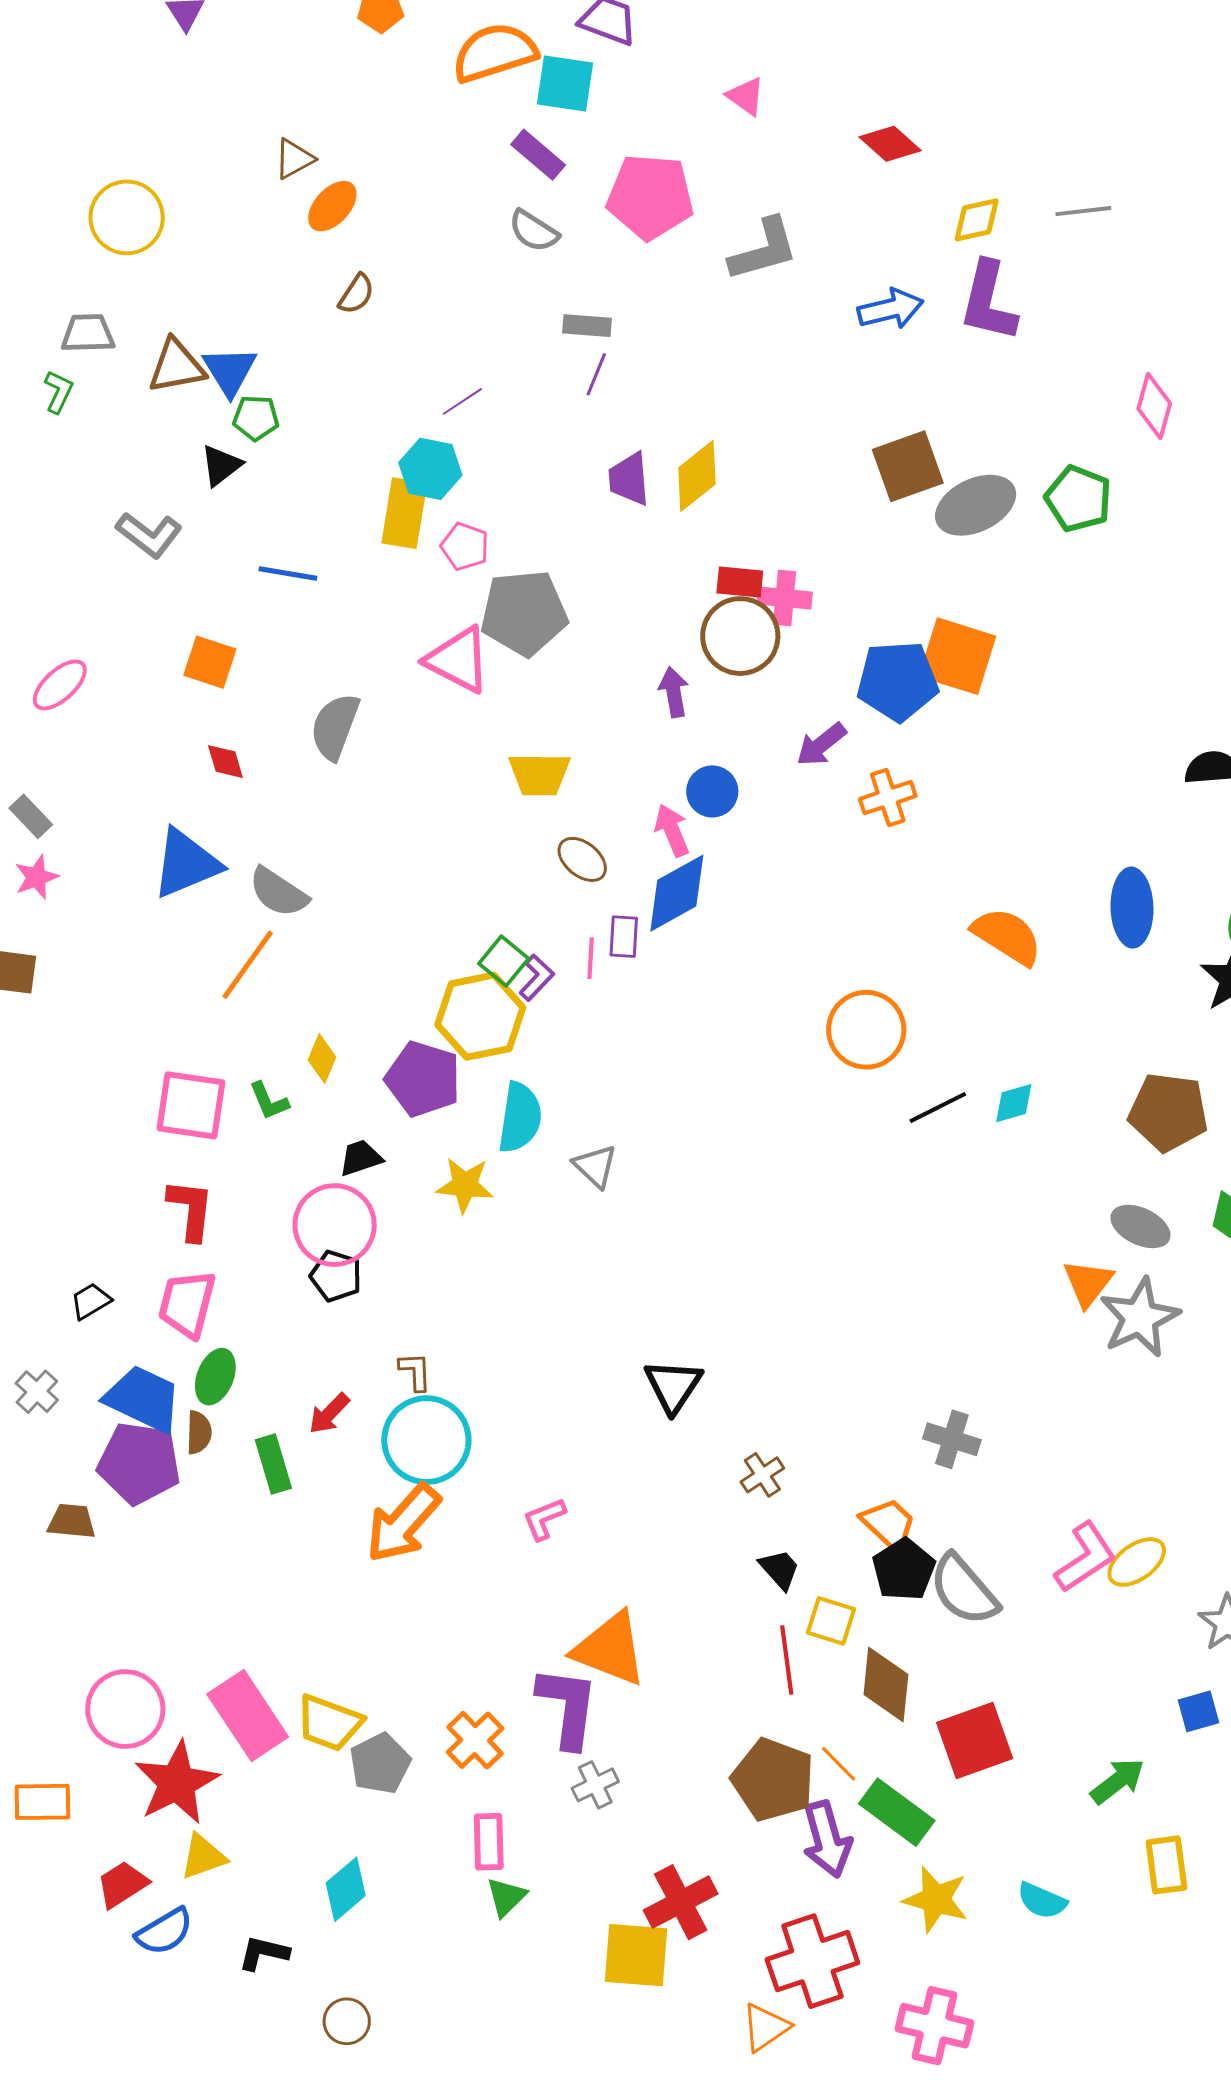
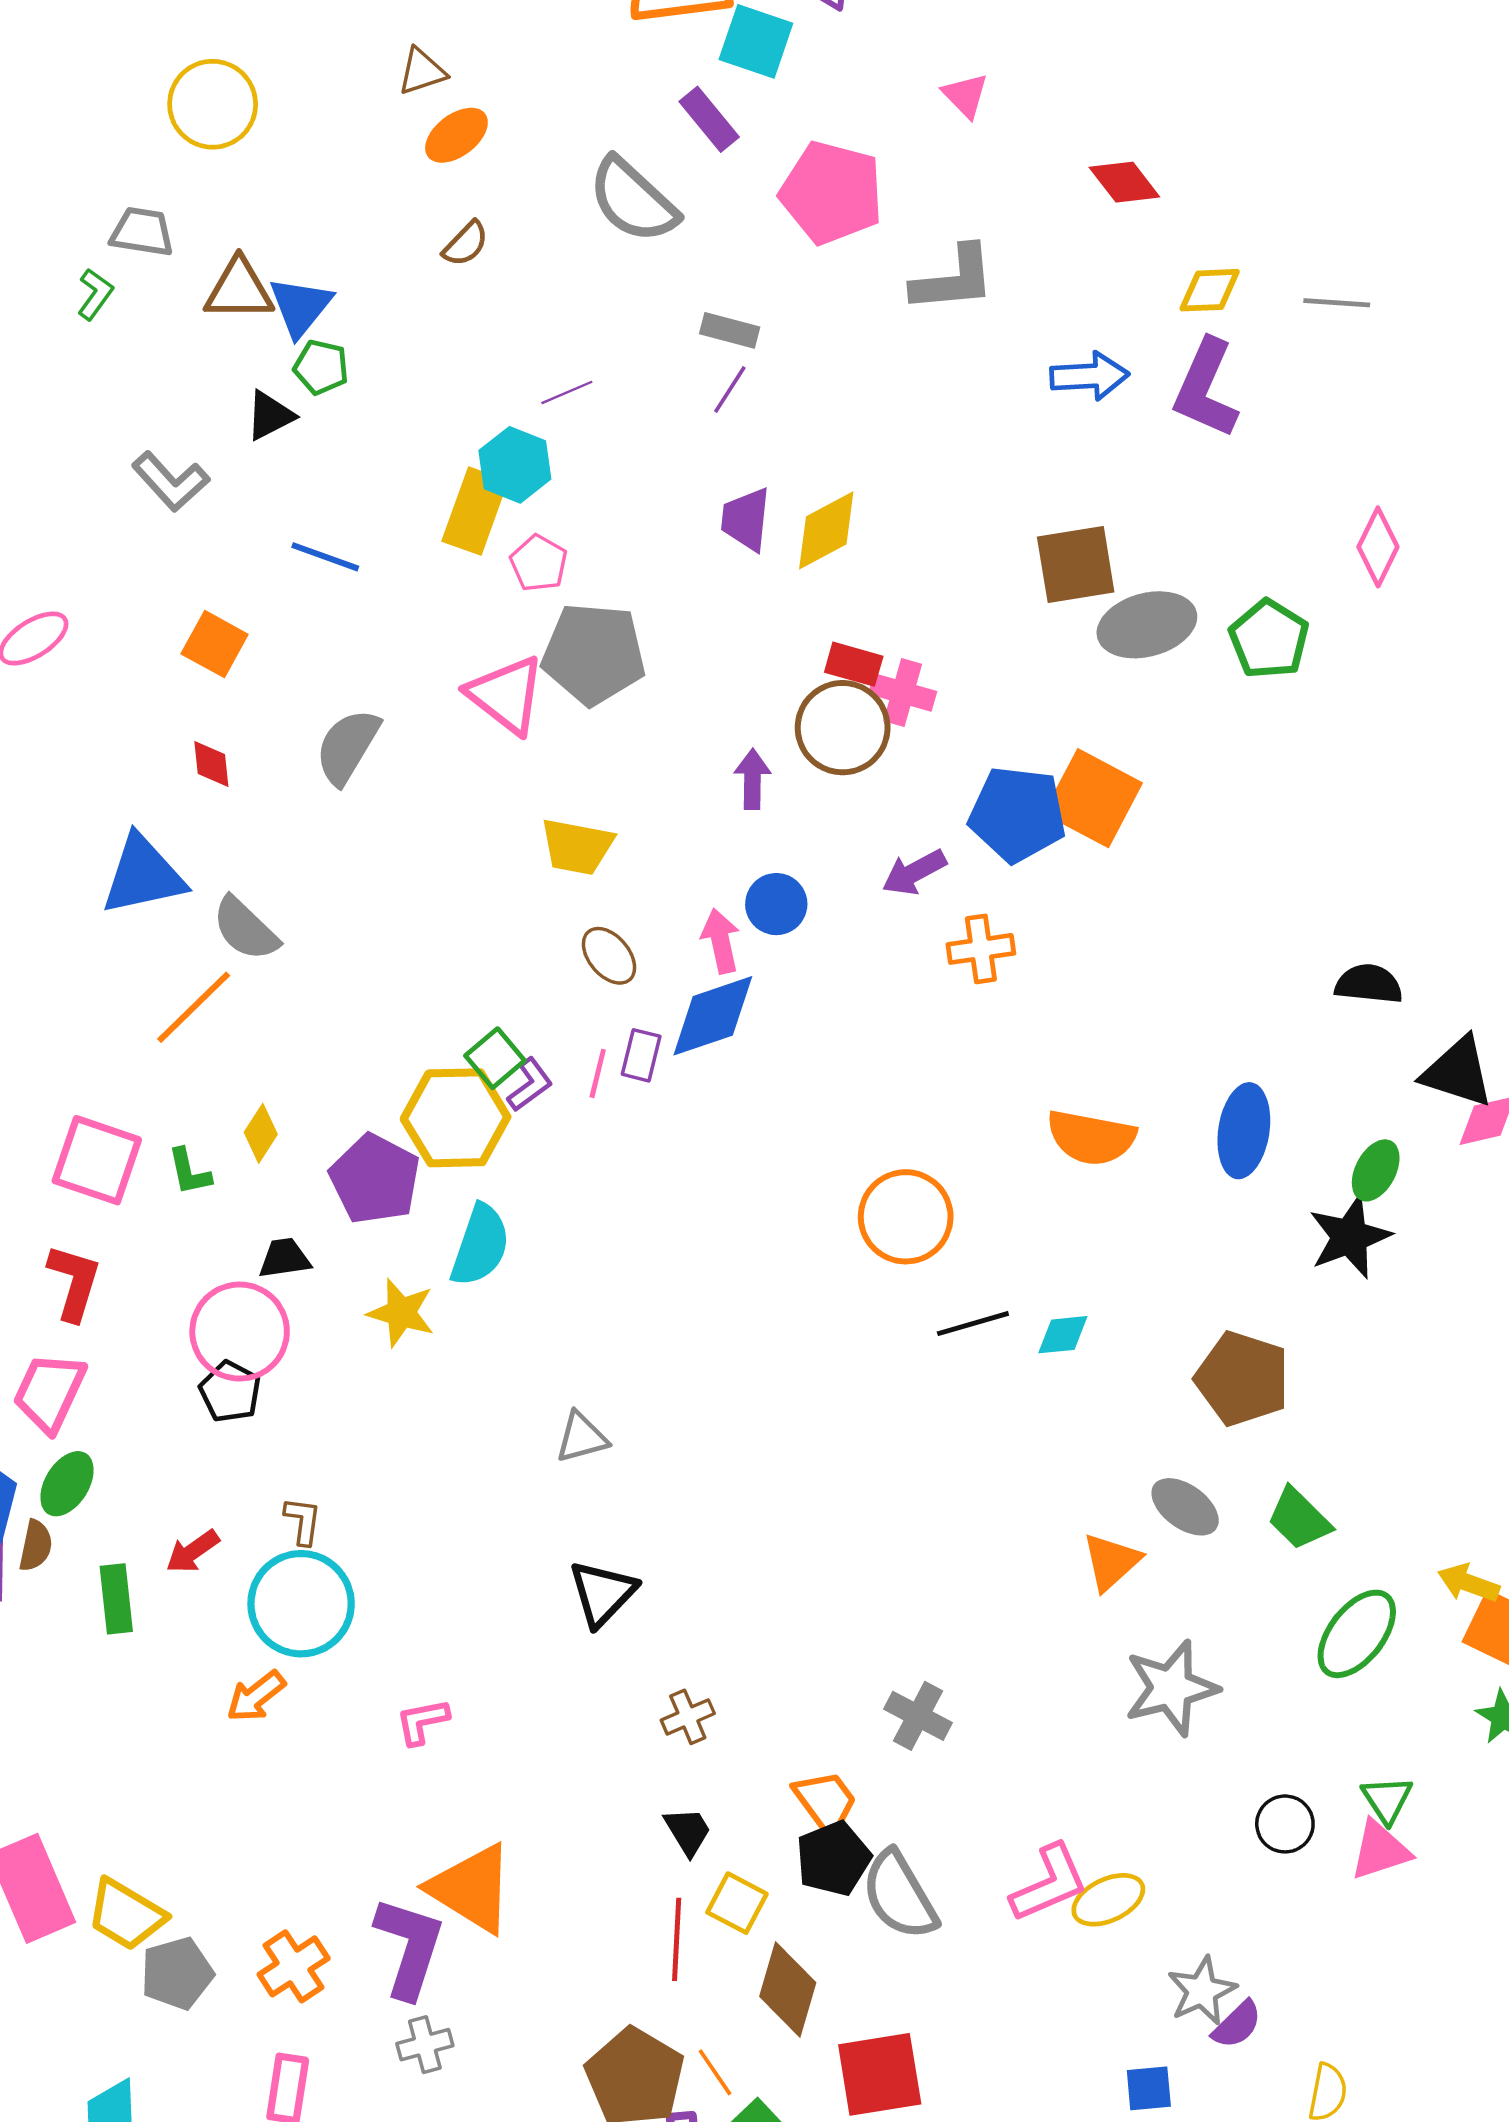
gray semicircle: (534, 231) -> (633, 200), moved, size x1.6
orange semicircle: (1007, 936) -> (1091, 1137), turned 148
gray triangle: (595, 1166) -> (582, 1437), moved, turned 51
gray star: (1140, 1318) -> (1171, 1688), moved
orange arrow: (403, 1523) -> (256, 1696), size x0.6

